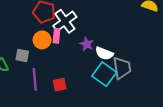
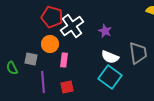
pink rectangle: (57, 36) -> (64, 60), moved
purple star: (87, 44) -> (105, 31), moved
gray trapezoid: (122, 68) -> (138, 53), moved

